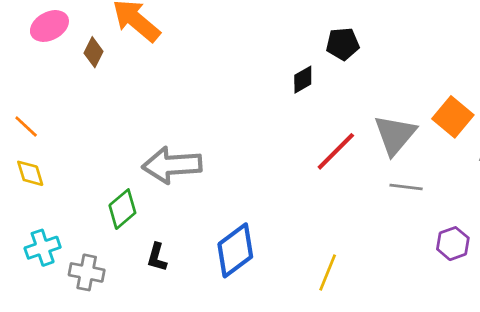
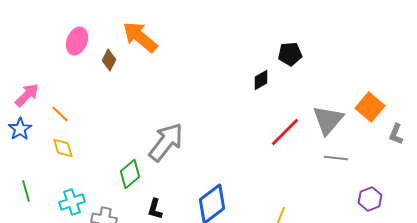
pink ellipse: (49, 26) -> (77, 41), turned -40
gray arrow: (172, 165) -> (166, 142), turned 132

